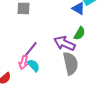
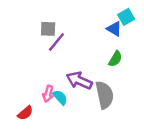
purple arrow: (64, 43) -> (79, 81), moved
purple line: (30, 49) -> (56, 42), moved

